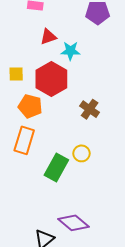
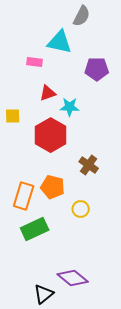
yellow square: (16, 74) -> (13, 116), moved
orange pentagon: (30, 106) -> (53, 187), moved
green rectangle: (56, 168) -> (35, 229), moved, turned 36

